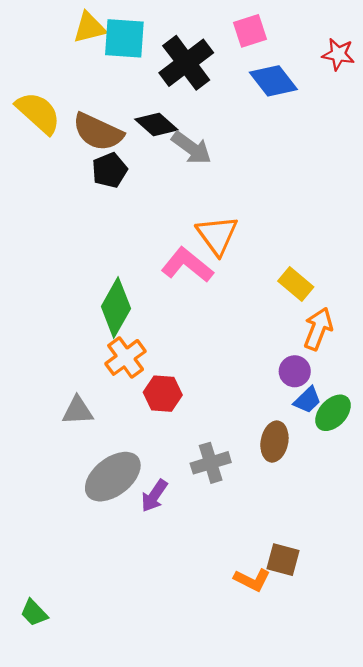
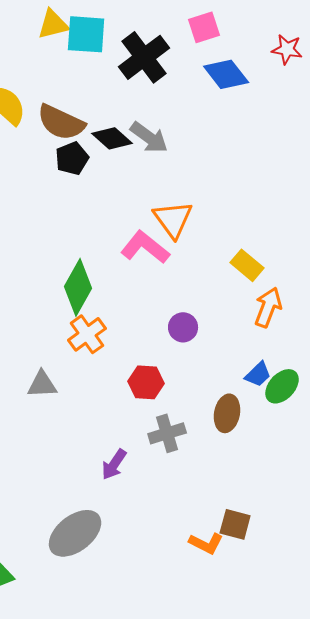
black diamond: (156, 124) -> (112, 138), moved
purple circle: (295, 371) -> (183, 327), moved
red hexagon: (163, 394) -> (146, 382), moved
gray ellipse: (113, 477) -> (75, 533), moved

